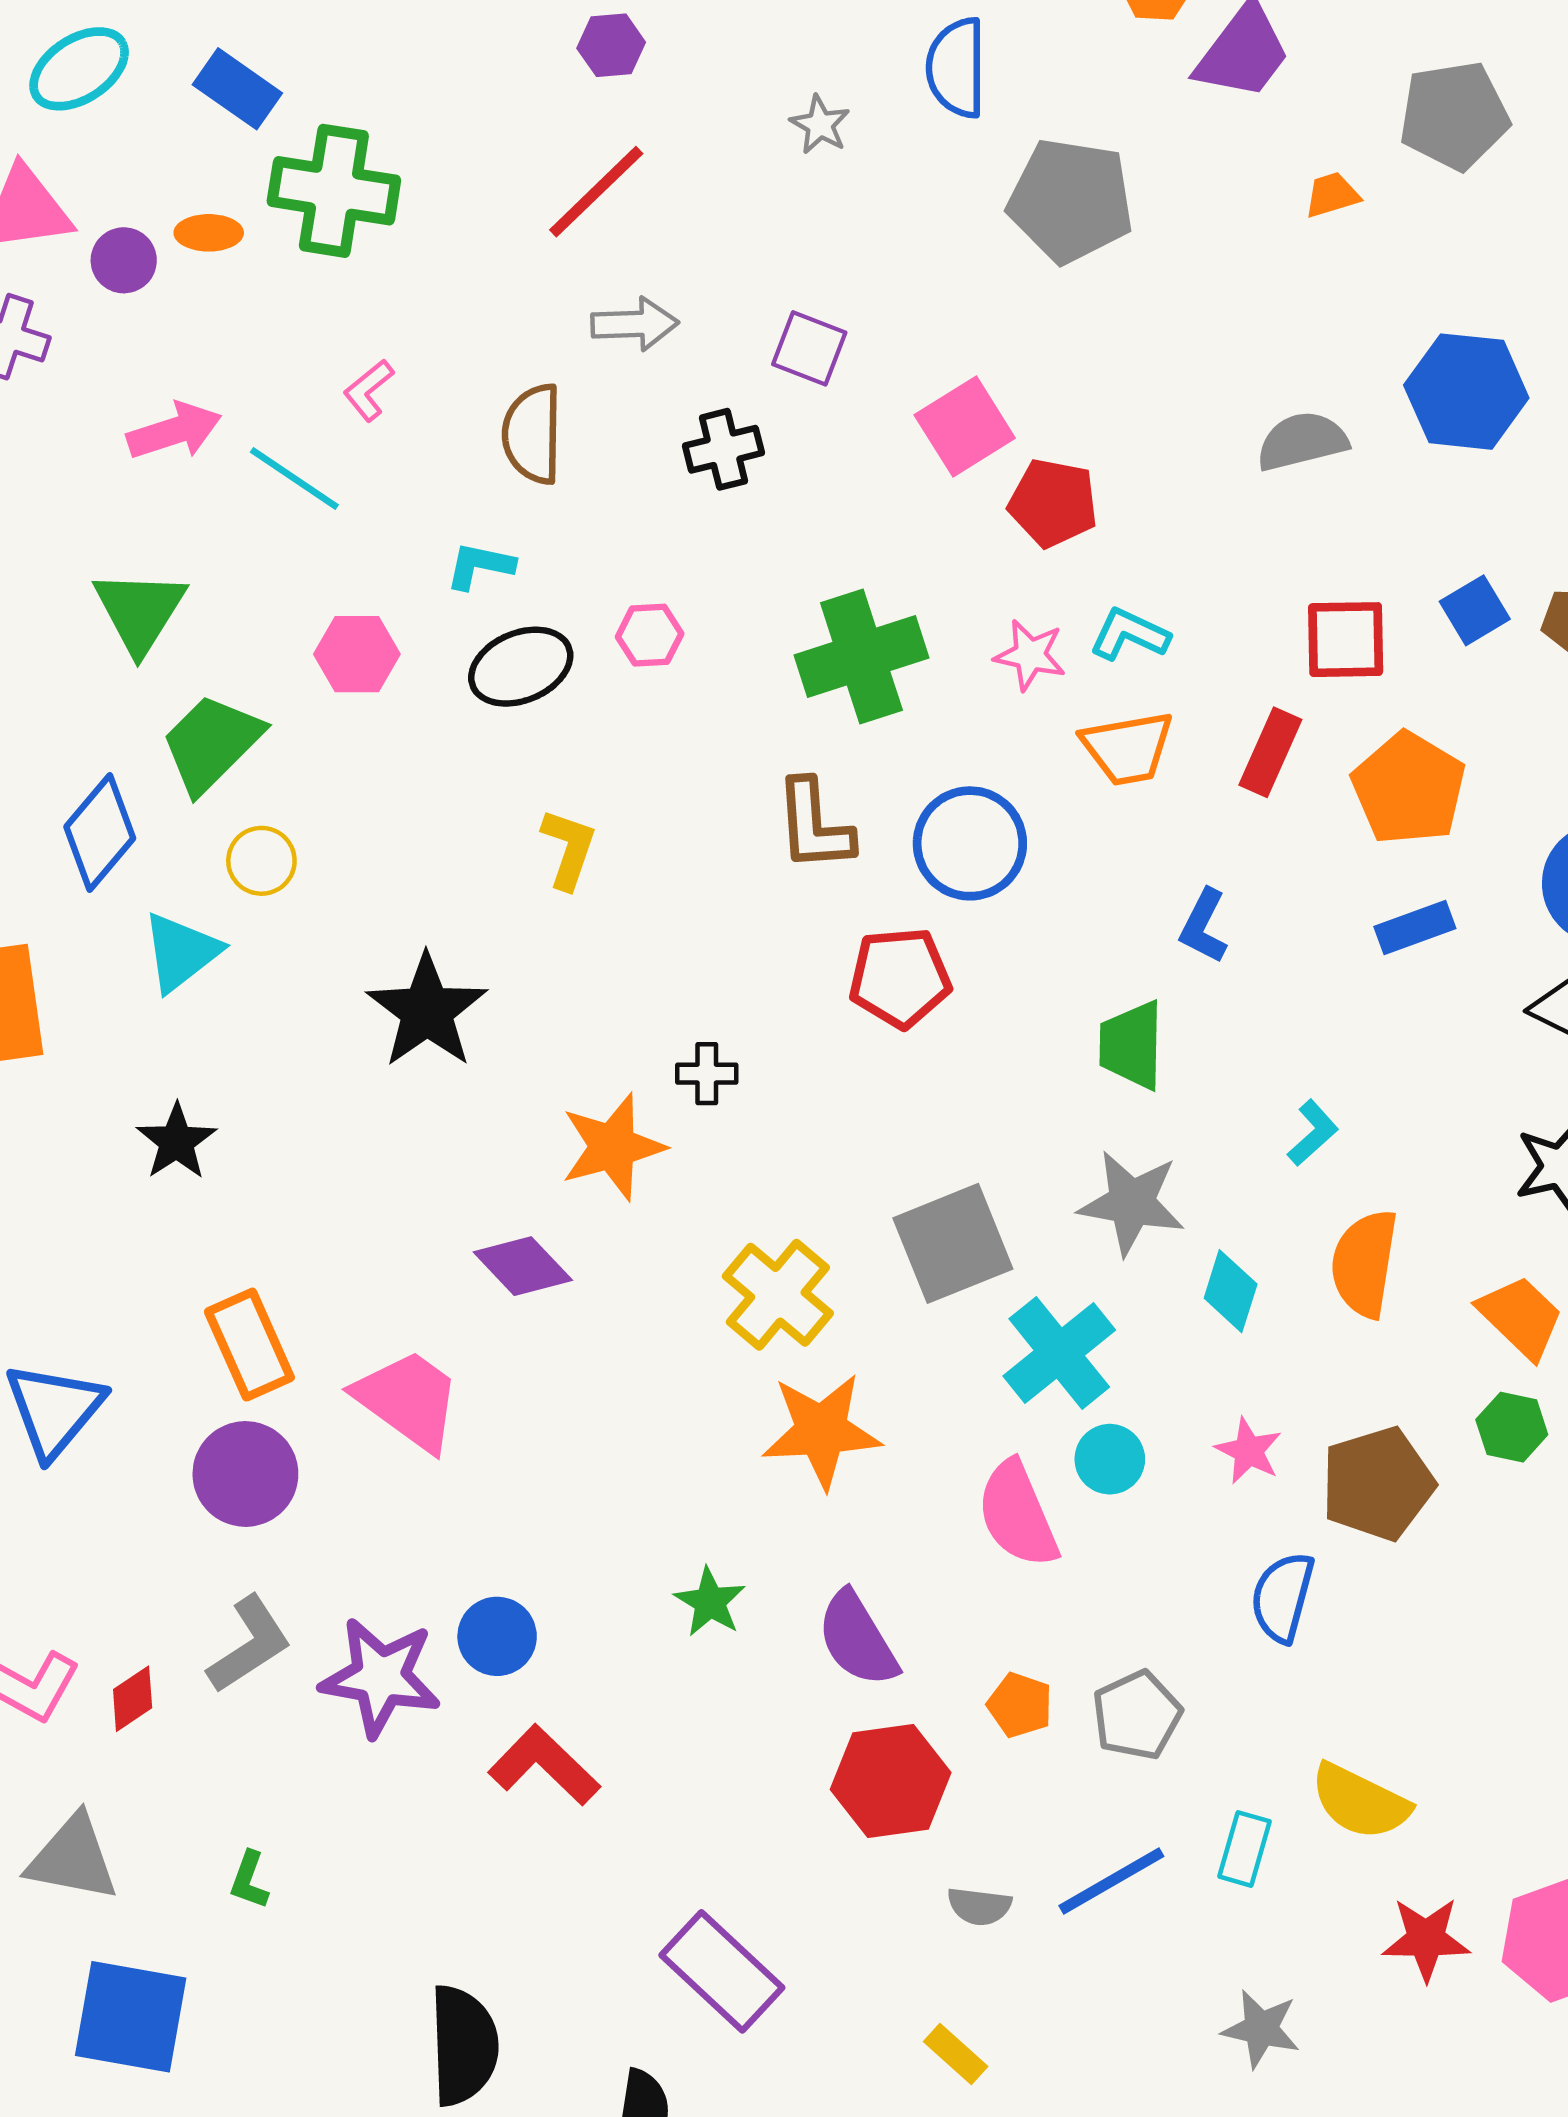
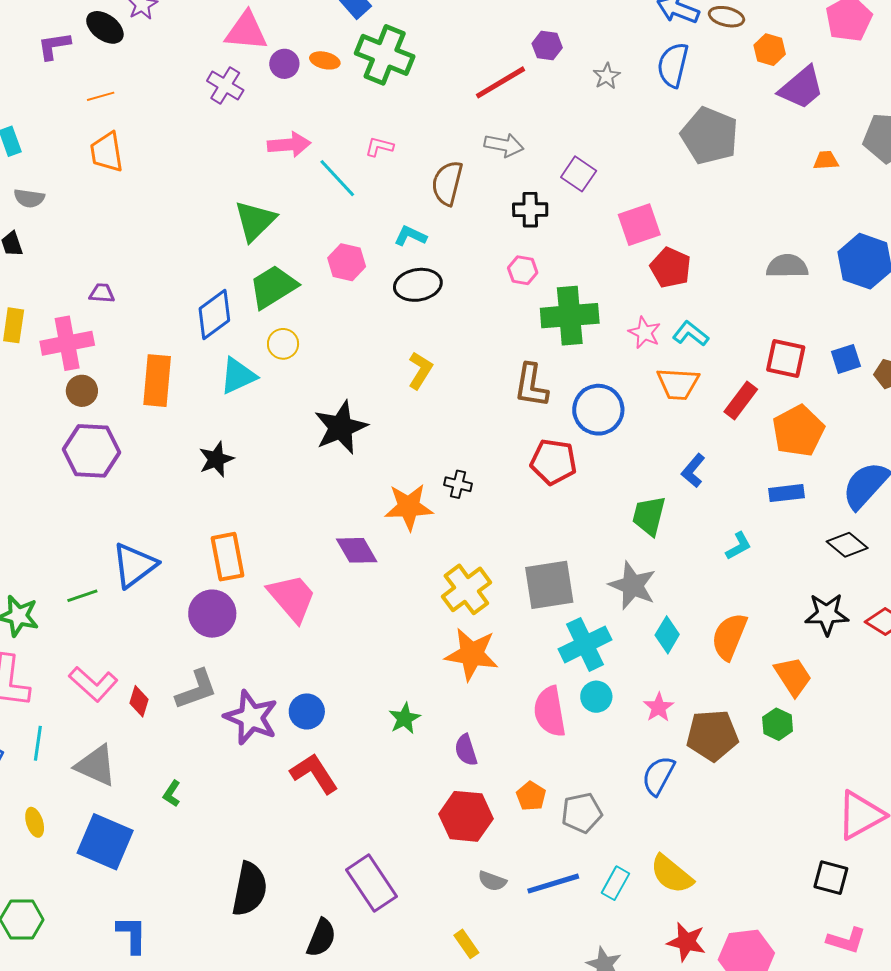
purple hexagon: (611, 45) -> (547, 46), moved
pink L-shape: (369, 390) -> (379, 147), turned 40
pink hexagon: (650, 635) -> (523, 270), moved
cyan L-shape: (1313, 1133) -> (739, 546), moved
purple semicircle: (857, 1639) -> (466, 750), size x0.7
red diamond: (133, 1699) -> (139, 701), turned -52

